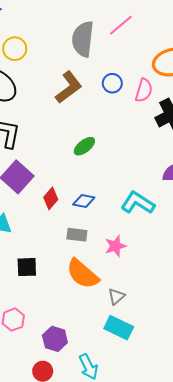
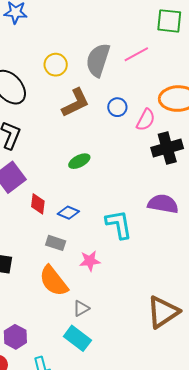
yellow circle: (15, 49) -> (56, 65), moved
red diamond: (51, 198) -> (38, 204), turned -45
cyan L-shape: (138, 203) -> (119, 224), turned 36

